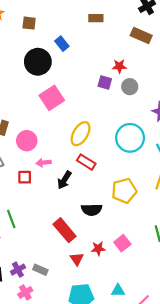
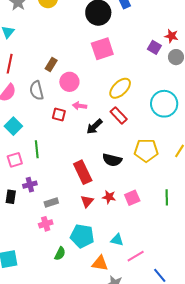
purple cross: (18, 270) -> (30, 185), moved
gray rectangle: (40, 270) -> (51, 202), turned -56
pink cross: (25, 292) -> (46, 224), moved

